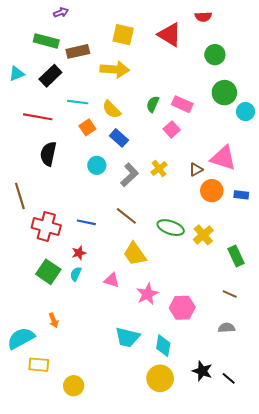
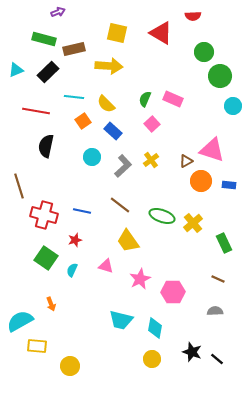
green circle: (224, 93) -> (220, 76), moved
pink square: (172, 129) -> (152, 124), moved
cyan semicircle: (76, 274) -> (72, 270), moved
yellow circle: (160, 378) -> (152, 359), size x0.7

